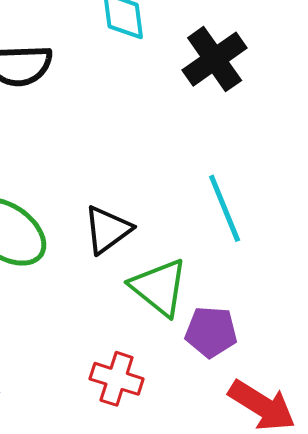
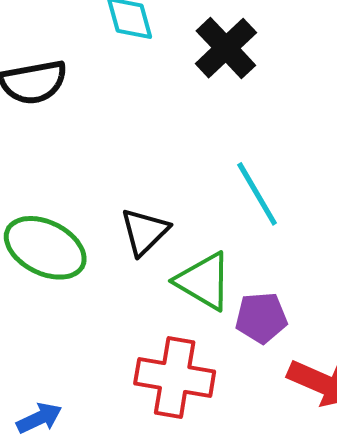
red cross: (117, 379) -> (175, 377), size x1.5

